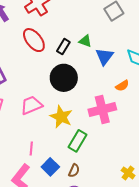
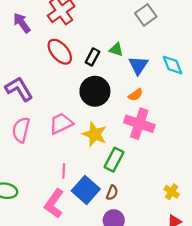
orange semicircle: (122, 86) -> (135, 95), moved
pink cross: (102, 110) -> (139, 124), turned 36
blue square: (50, 167) -> (86, 190), size x1.4

